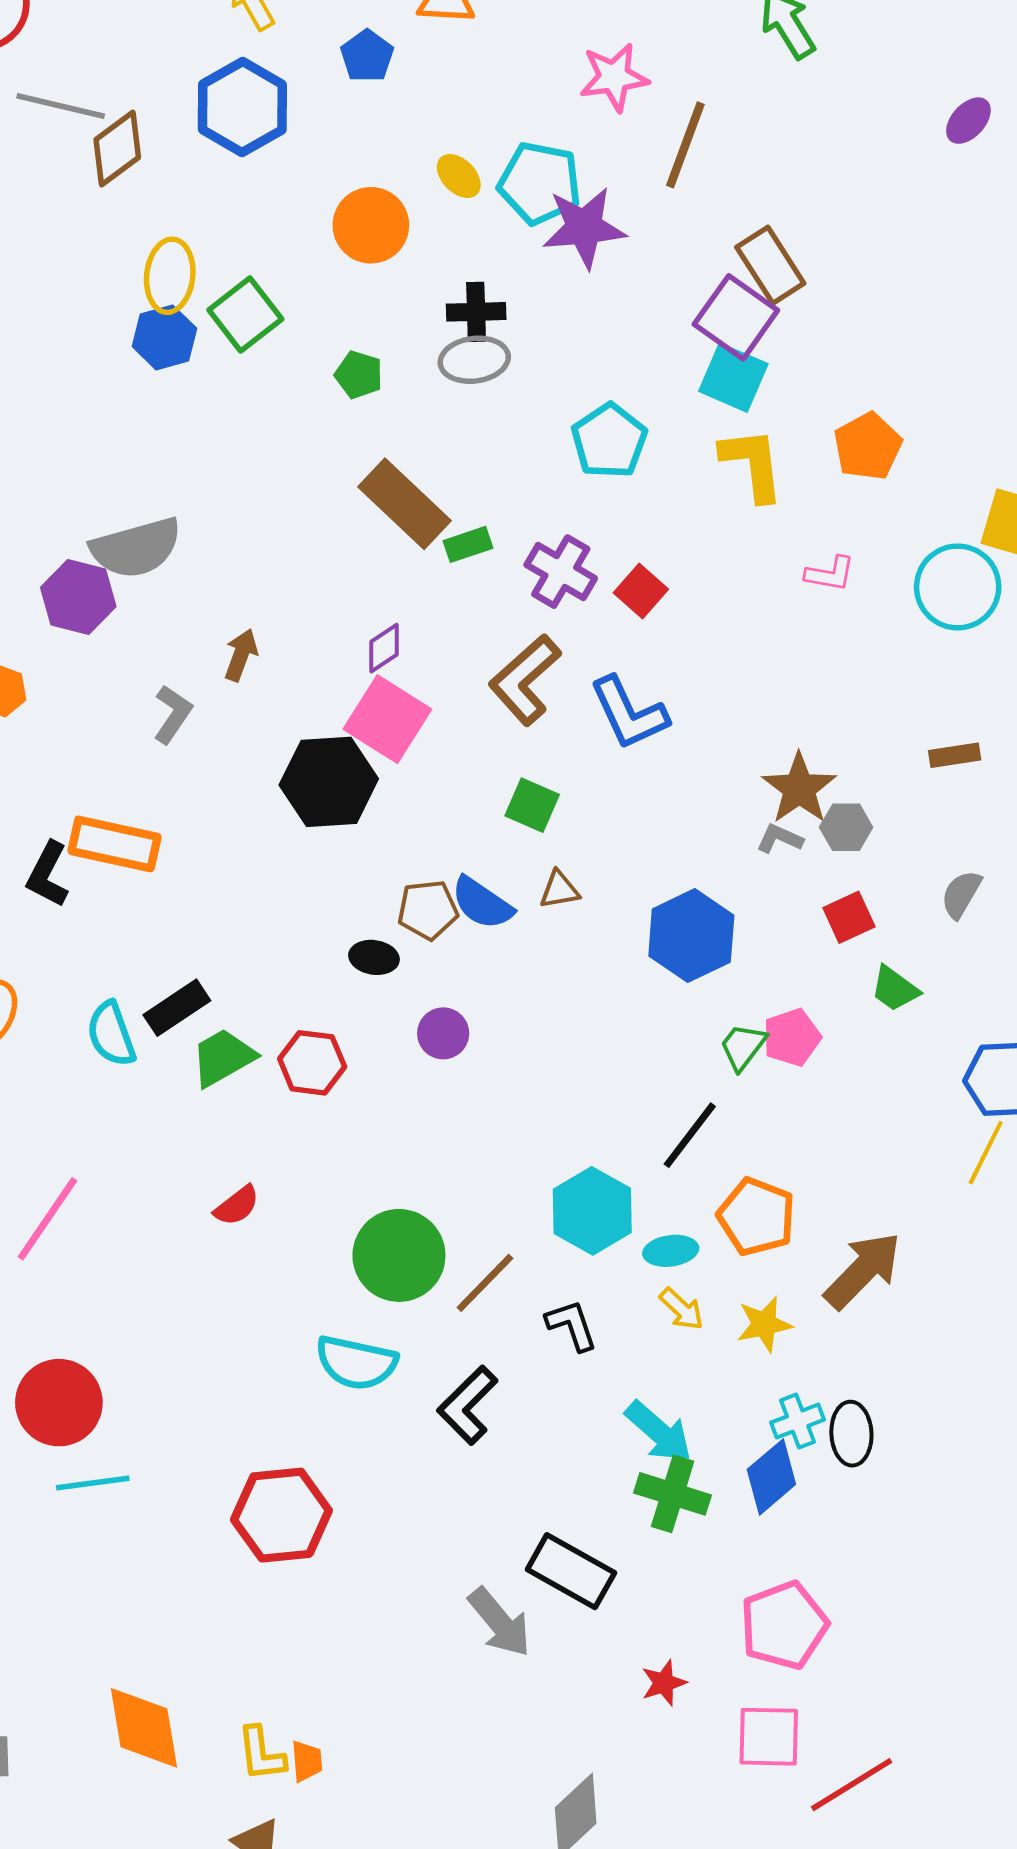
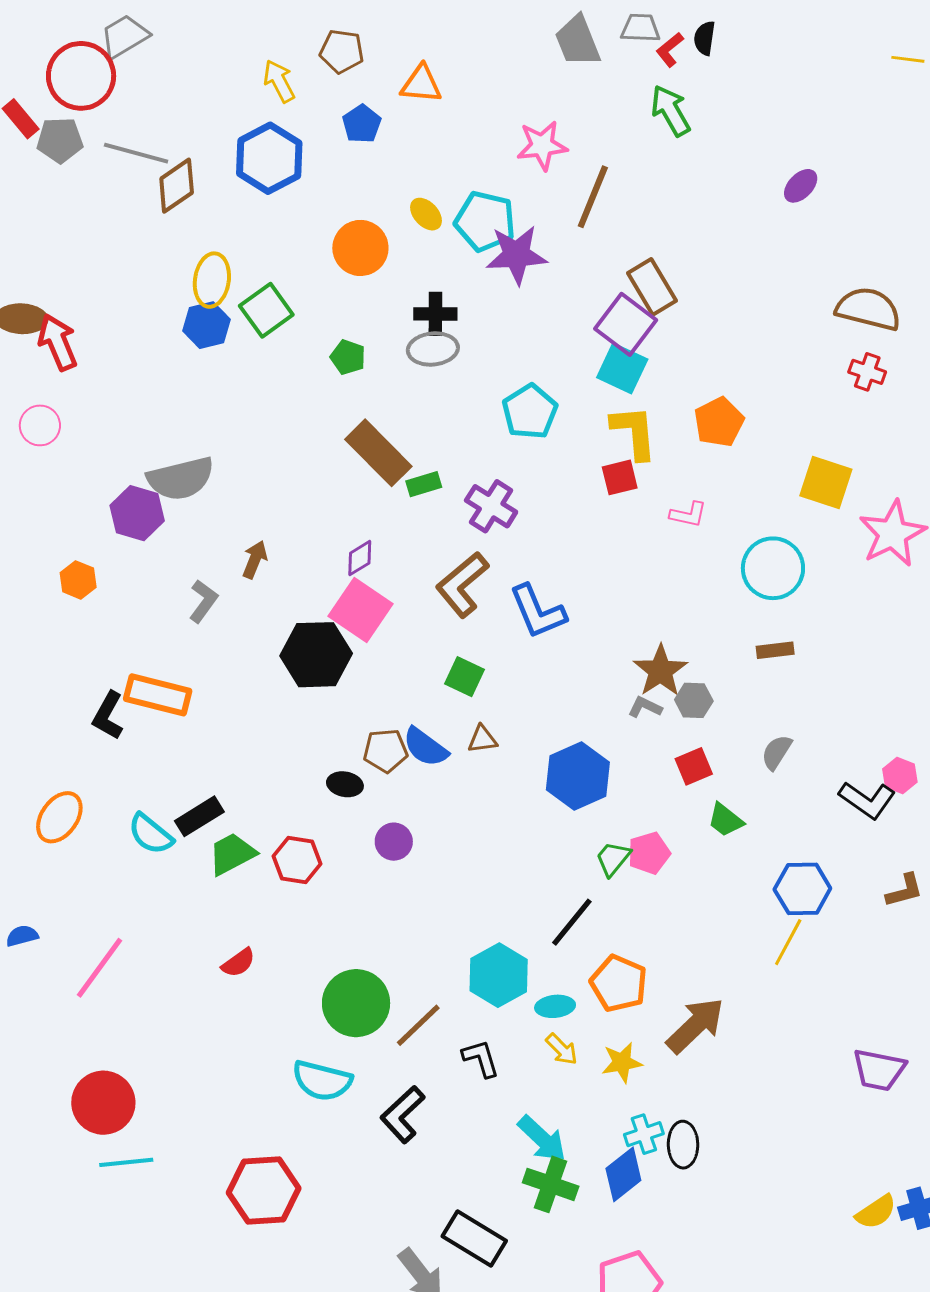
cyan circle: (958, 587) -> (773, 568), moved
red square: (641, 591) -> (620, 477), moved, turned 33
cyan semicircle: (111, 1034) -> (151, 834), turned -33

